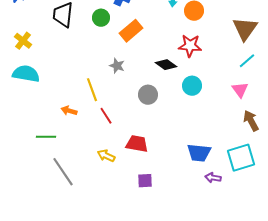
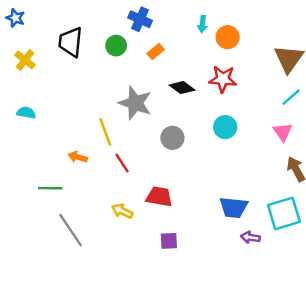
orange rectangle: (131, 31) -> (156, 52), moved, size x0.6
yellow cross: (23, 41) -> (25, 60), moved
black diamond: (166, 65) -> (182, 88), moved
gray star: (117, 66) -> (135, 103), size x1.8
cyan semicircle: (26, 74) -> (26, 113), size x0.6

